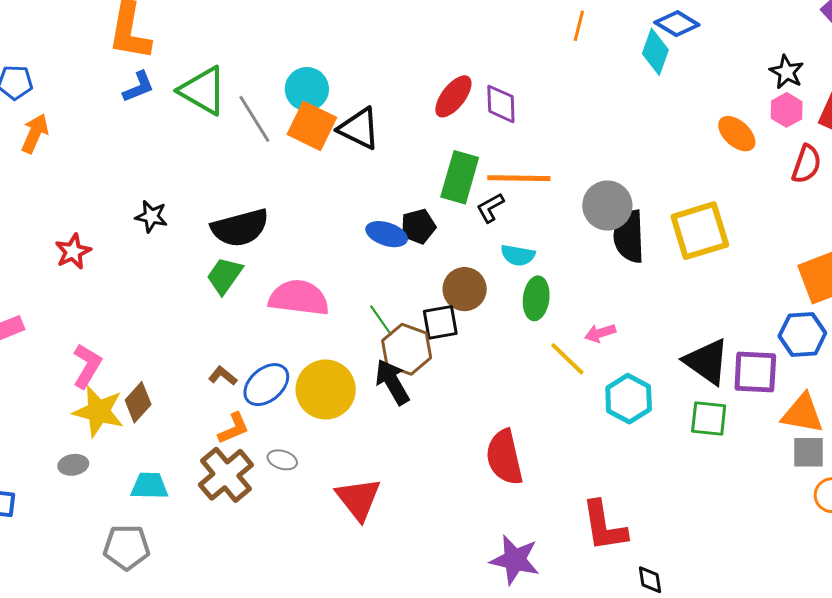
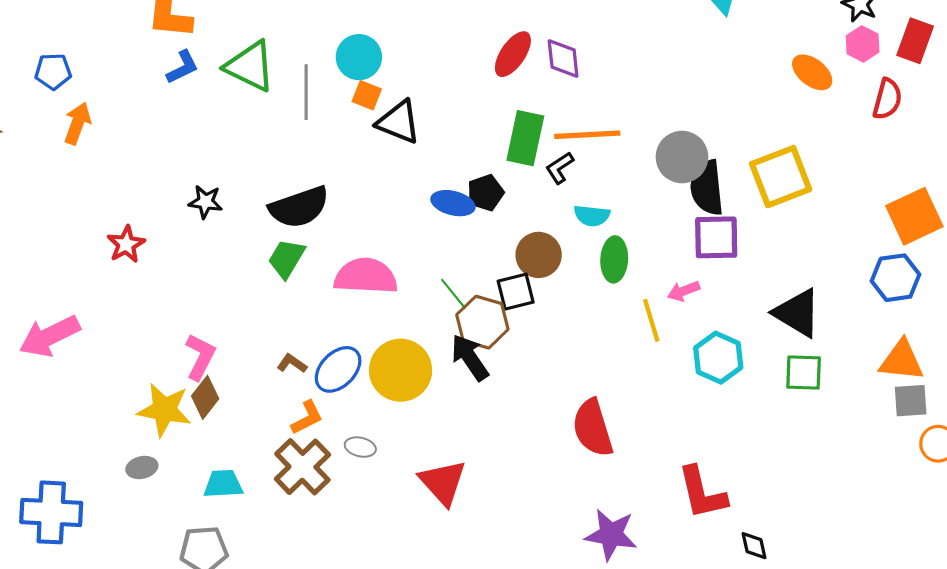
gray line: (254, 119) -> (306, 92), turned 36
orange square: (312, 126) -> (367, 95), size x0.6
black triangle: (359, 128) -> (399, 122), moved
yellow line: (567, 359) -> (651, 320), turned 33
pink L-shape: (87, 366) -> (200, 357), moved
purple square: (755, 372) -> (716, 237), moved

